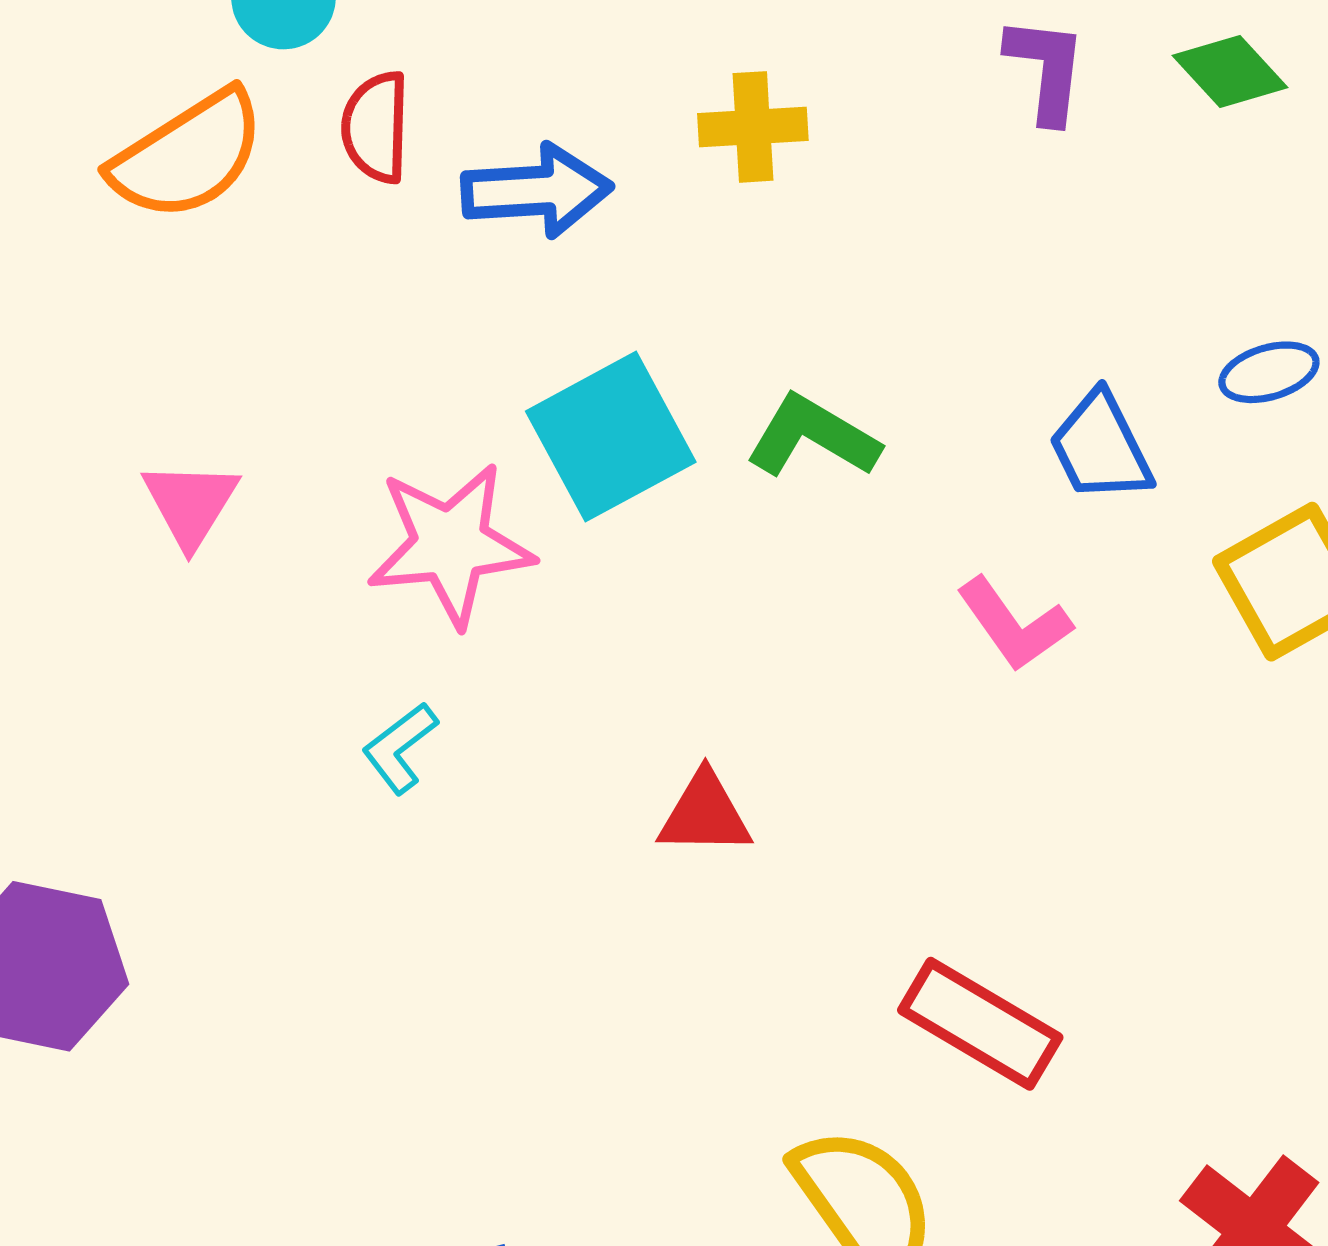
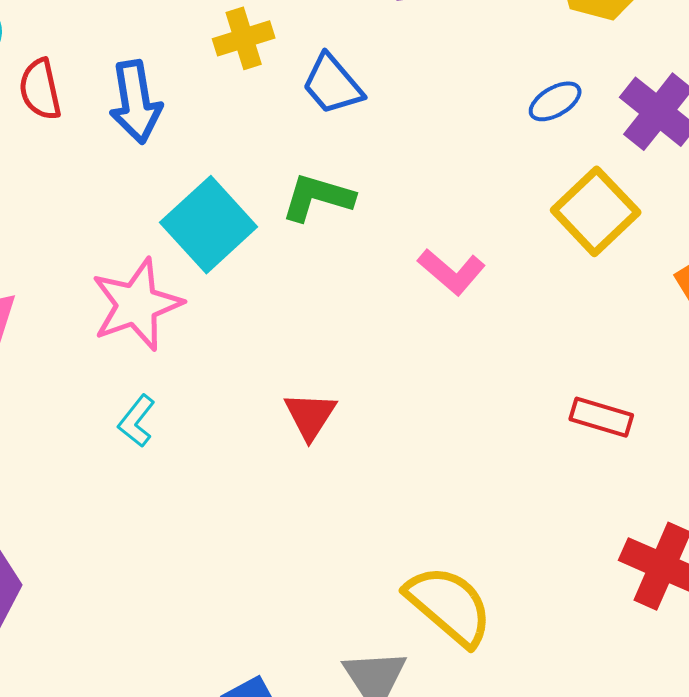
blue arrow: (537, 191) -> (136, 102), turned 98
blue trapezoid: (1101, 447) -> (332, 85), moved
red triangle: (705, 814) -> (310, 416), turned -44
red rectangle: (980, 1024) -> (601, 417), moved, size x0.7

